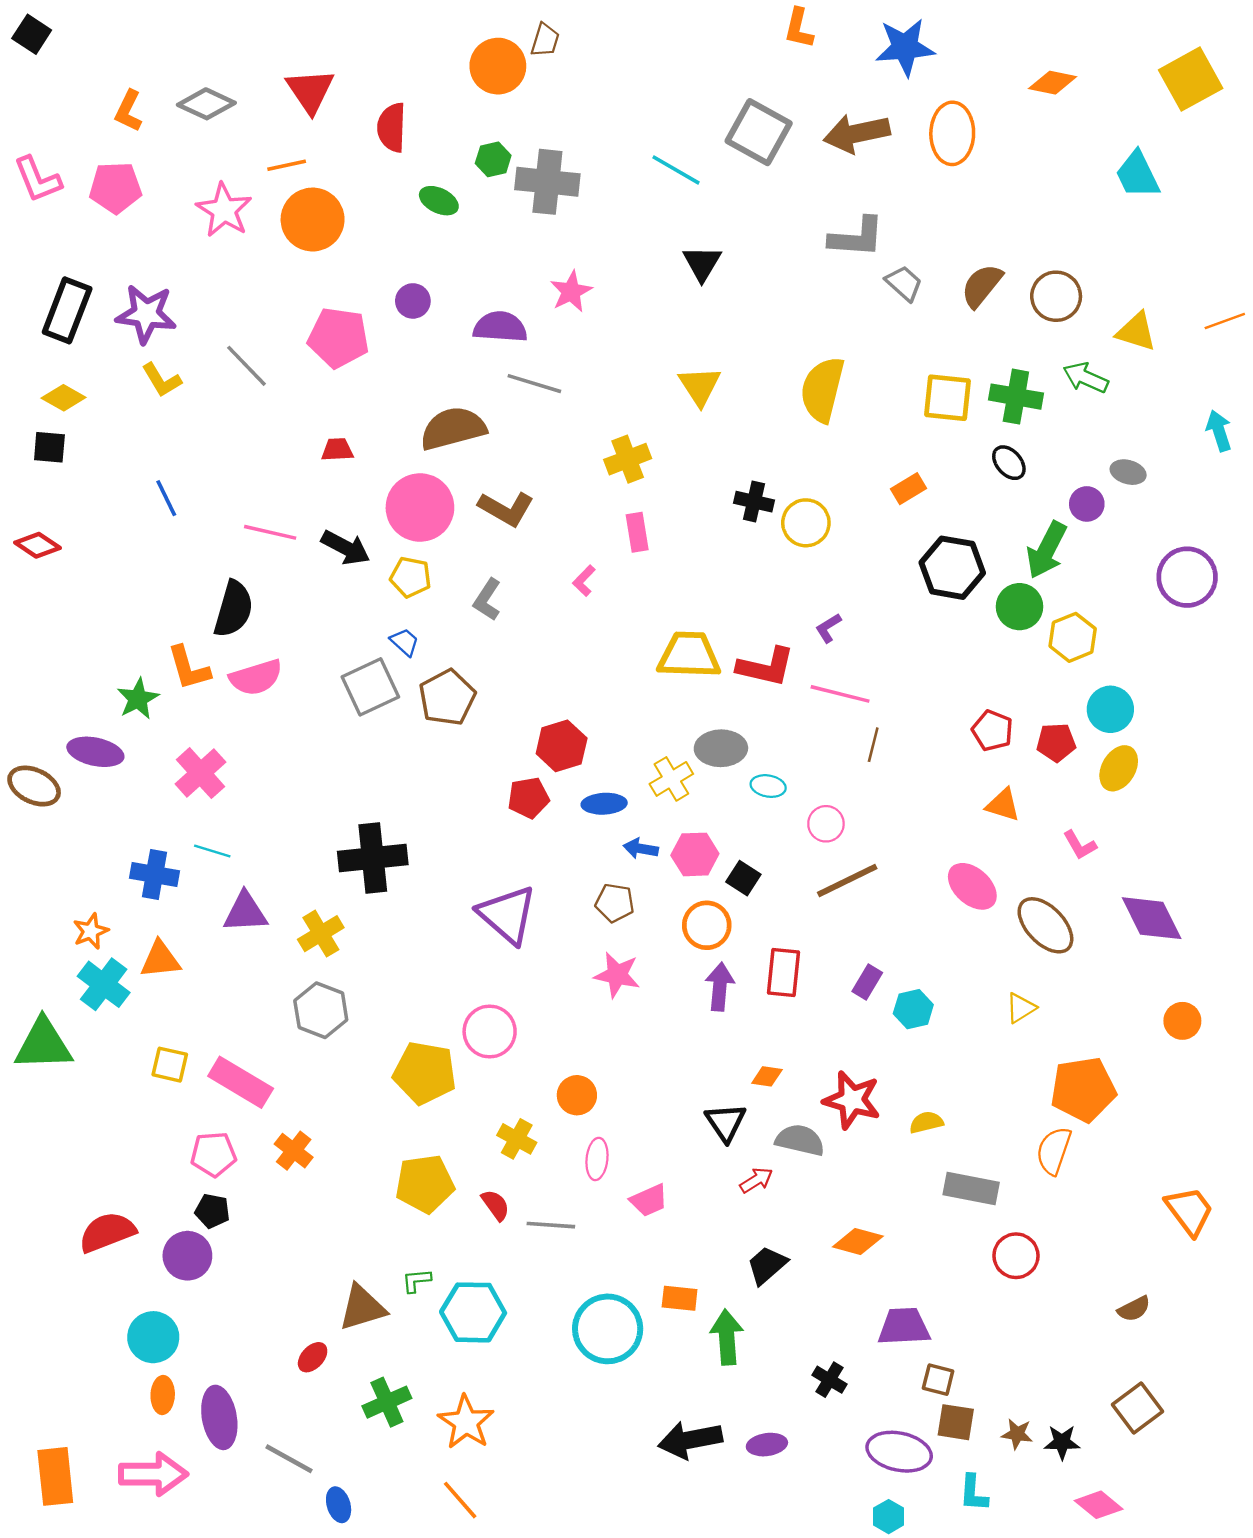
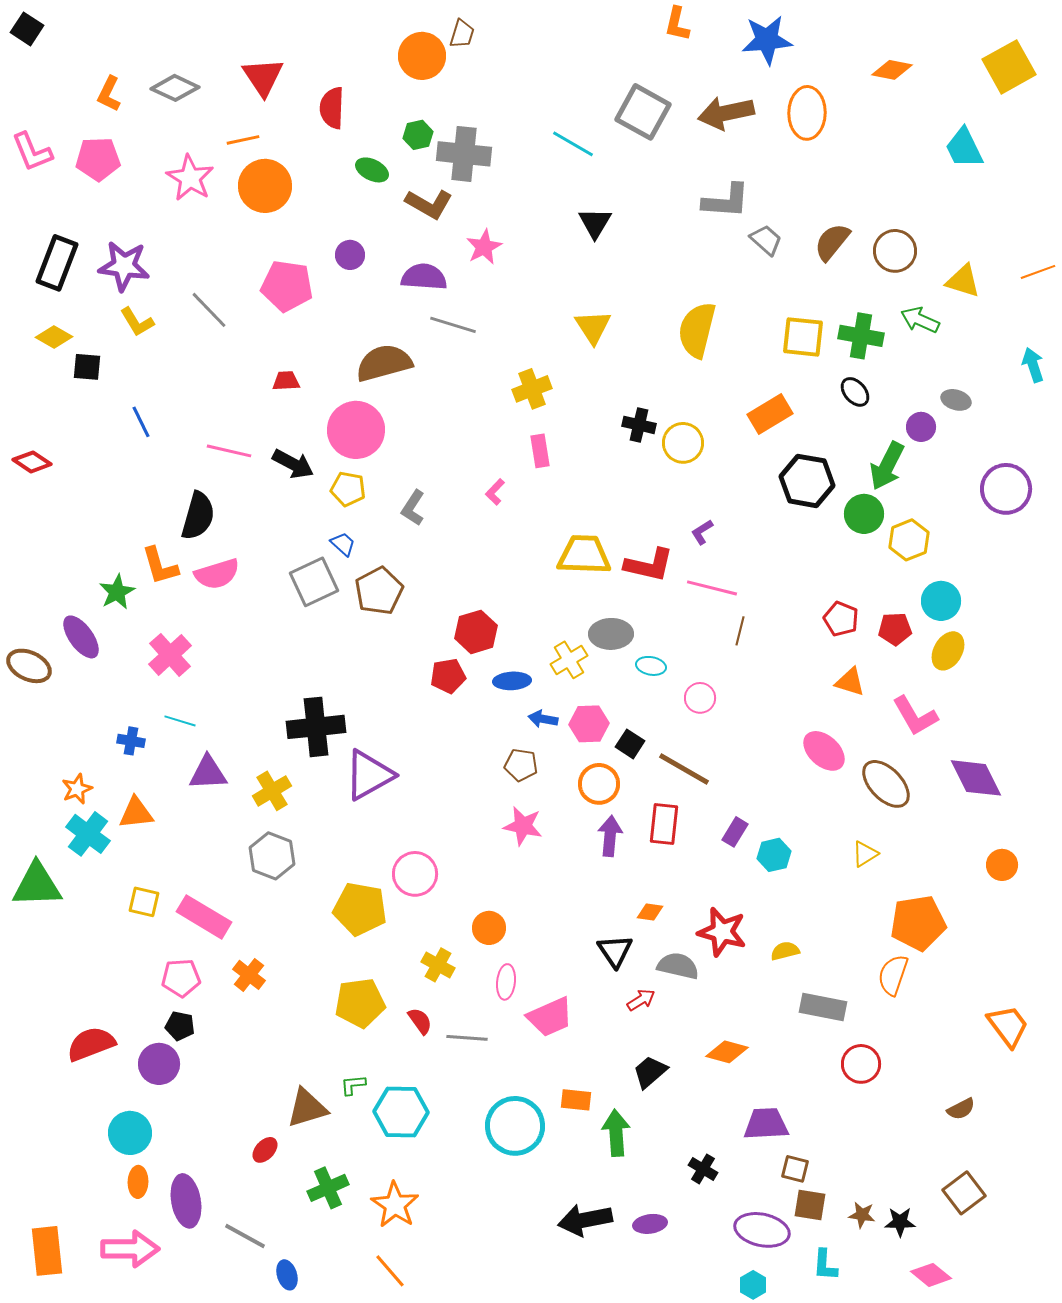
black square: (49, 447) -> (87, 367), moved
orange rectangle: (909, 489) -> (770, 414), size x1.5
brown L-shape: (506, 509) -> (429, 204), moved
purple ellipse: (95, 752) -> (81, 637), turned 42
pink L-shape: (1080, 845) -> (915, 716), size x1.6
blue cross: (154, 875) -> (131, 741), size x0.7
brown line: (847, 880) -> (684, 769), moved, turned 56
purple triangle: (507, 915) -> (369, 775), moved, turned 50
pink trapezoid: (649, 1200) -> (550, 1017), size x1.4

